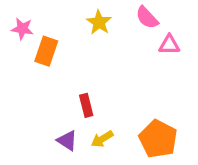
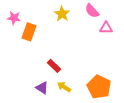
red rectangle: (86, 105) -> (54, 66), turned -32
yellow arrow: (102, 139) -> (64, 87), turned 64

